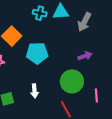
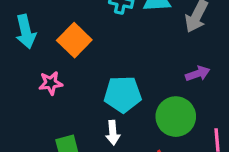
cyan pentagon: (37, 53) -> (123, 94), moved

